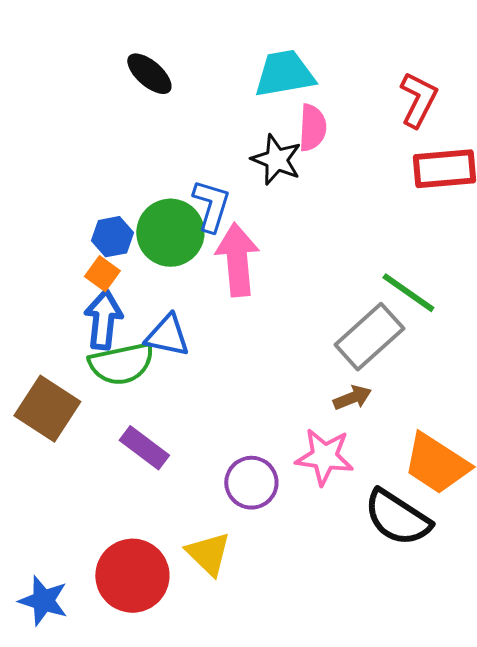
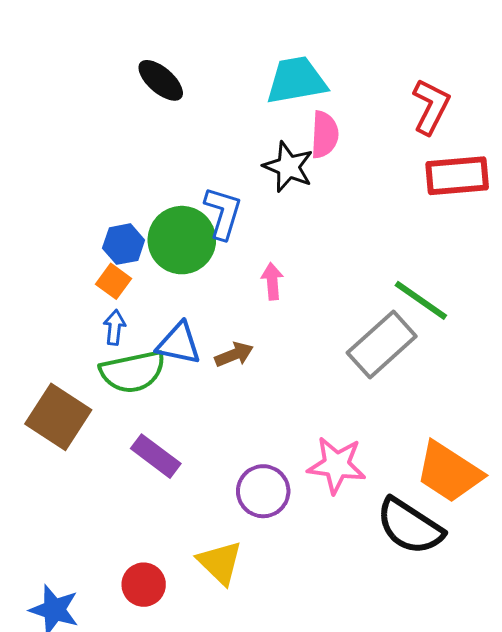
pink arrow: (237, 260) -> (272, 281), moved, size x0.5
blue arrow: (103, 320) -> (115, 327), size x0.6
brown arrow: (352, 398) -> (234, 355), moved
red circle: (132, 576) -> (144, 585), size x0.6

